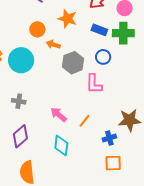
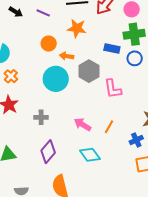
blue rectangle: (99, 30) -> (112, 49), moved
blue circle: (103, 57) -> (135, 58), moved
cyan circle: (21, 60) -> (56, 79), moved
cyan diamond: (61, 146) -> (90, 155), turned -35

